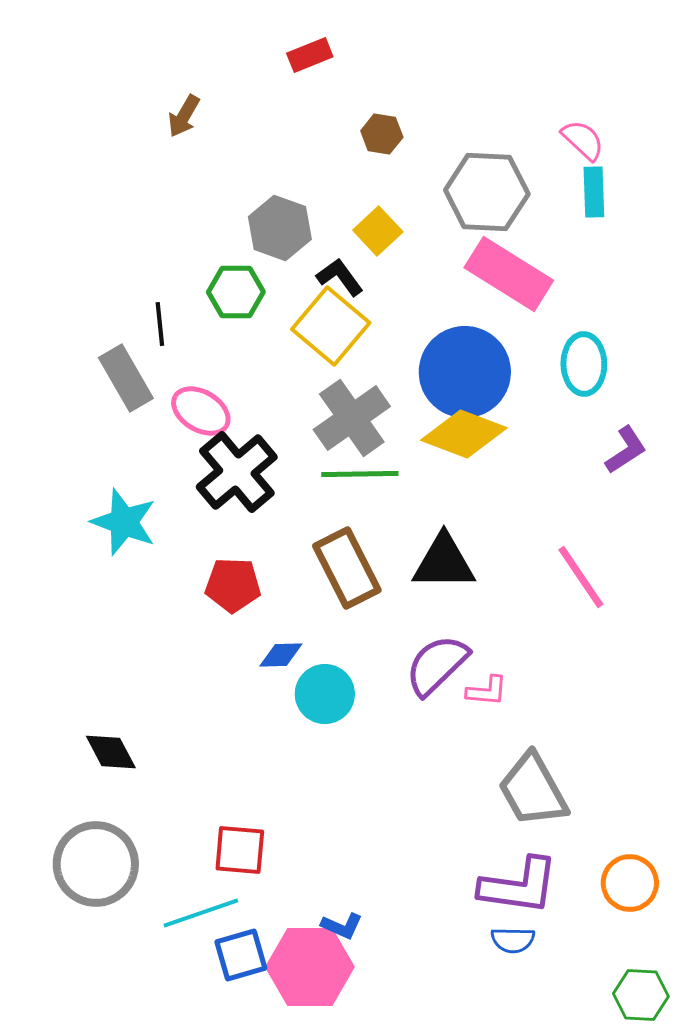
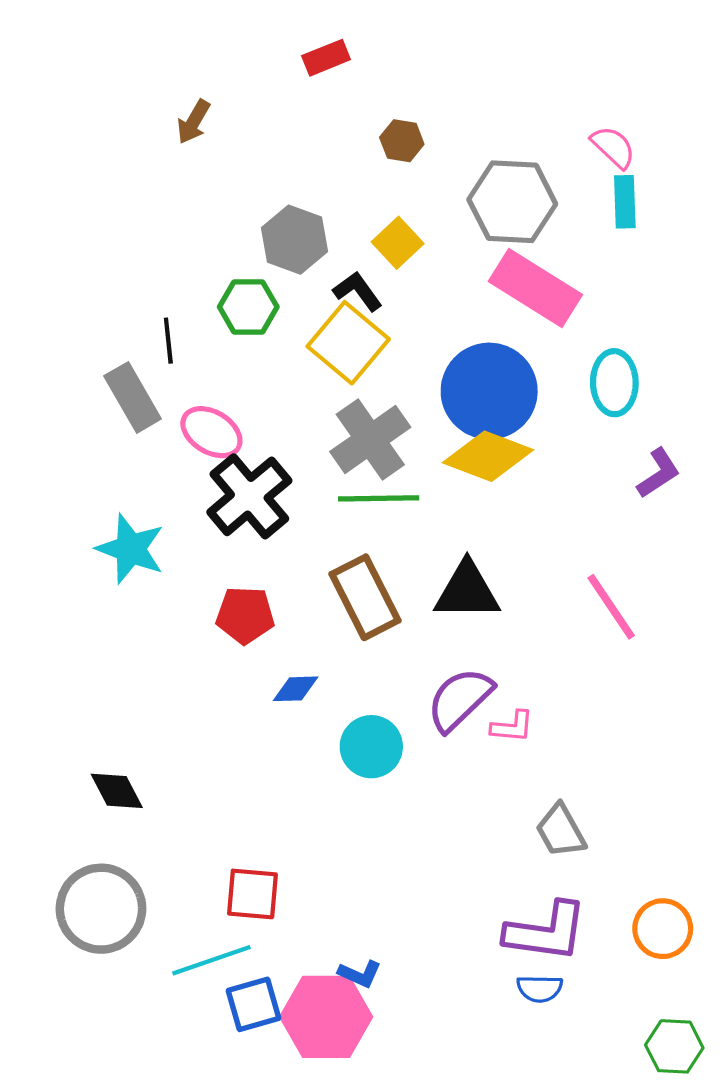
cyan circle: (325, 694) -> (371, 747), moved
gray trapezoid: (533, 790) -> (561, 831), size x0.7

